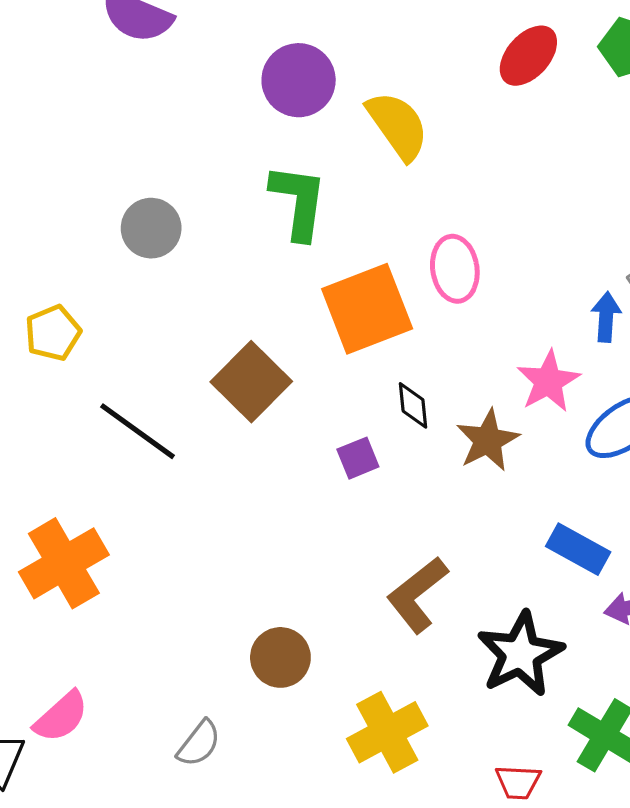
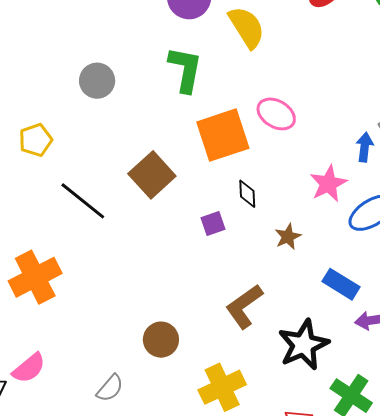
pink ellipse: (455, 269) -> (276, 114), turned -54
brown star: (488, 440) -> (288, 237), moved, size x0.7

